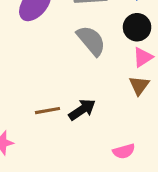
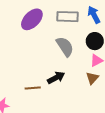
black arrow: (82, 110) -> (56, 78), moved

